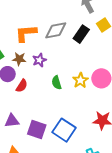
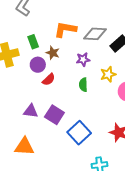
purple star: (39, 60) -> (83, 59), moved
yellow star: (80, 80) -> (108, 74), moved
purple square: (37, 130) -> (54, 115), moved

